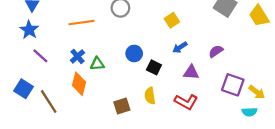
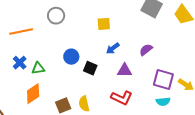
yellow square: (172, 20) -> (104, 24), turned 32
orange diamond: (79, 84) -> (33, 94), moved, turned 45
yellow semicircle: (150, 96) -> (84, 104), moved
cyan semicircle: (249, 112) -> (163, 102), moved

